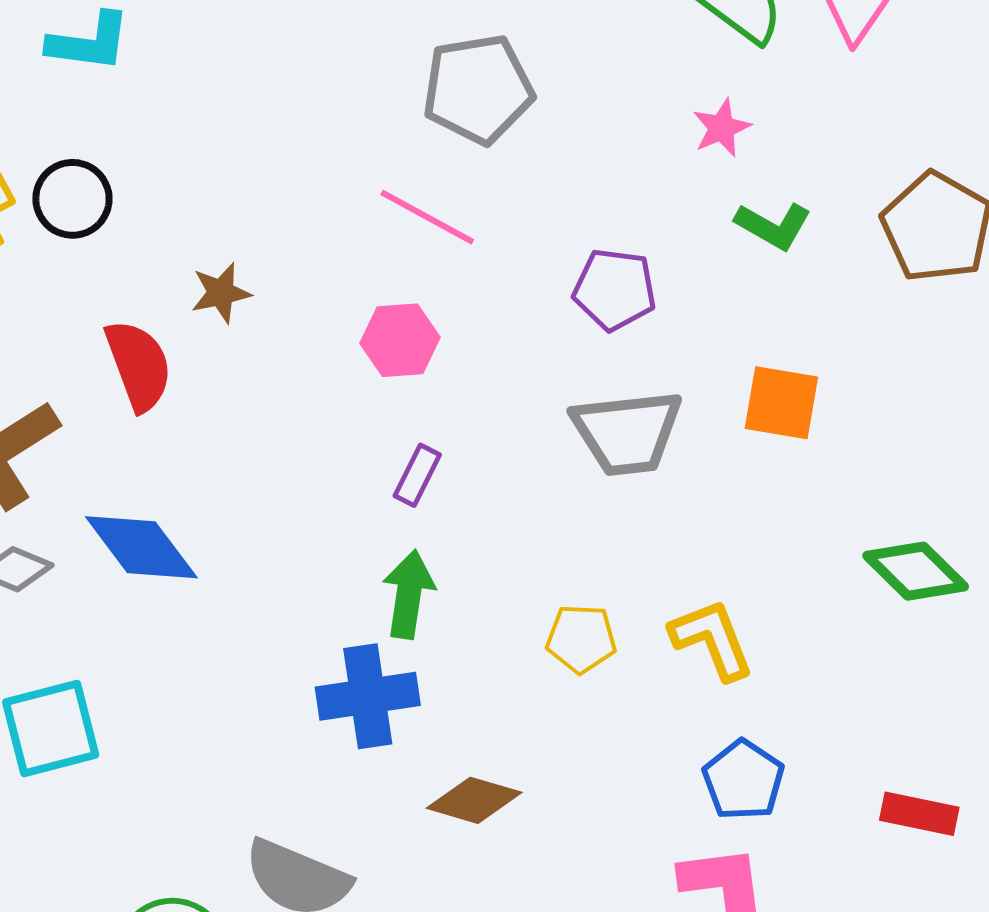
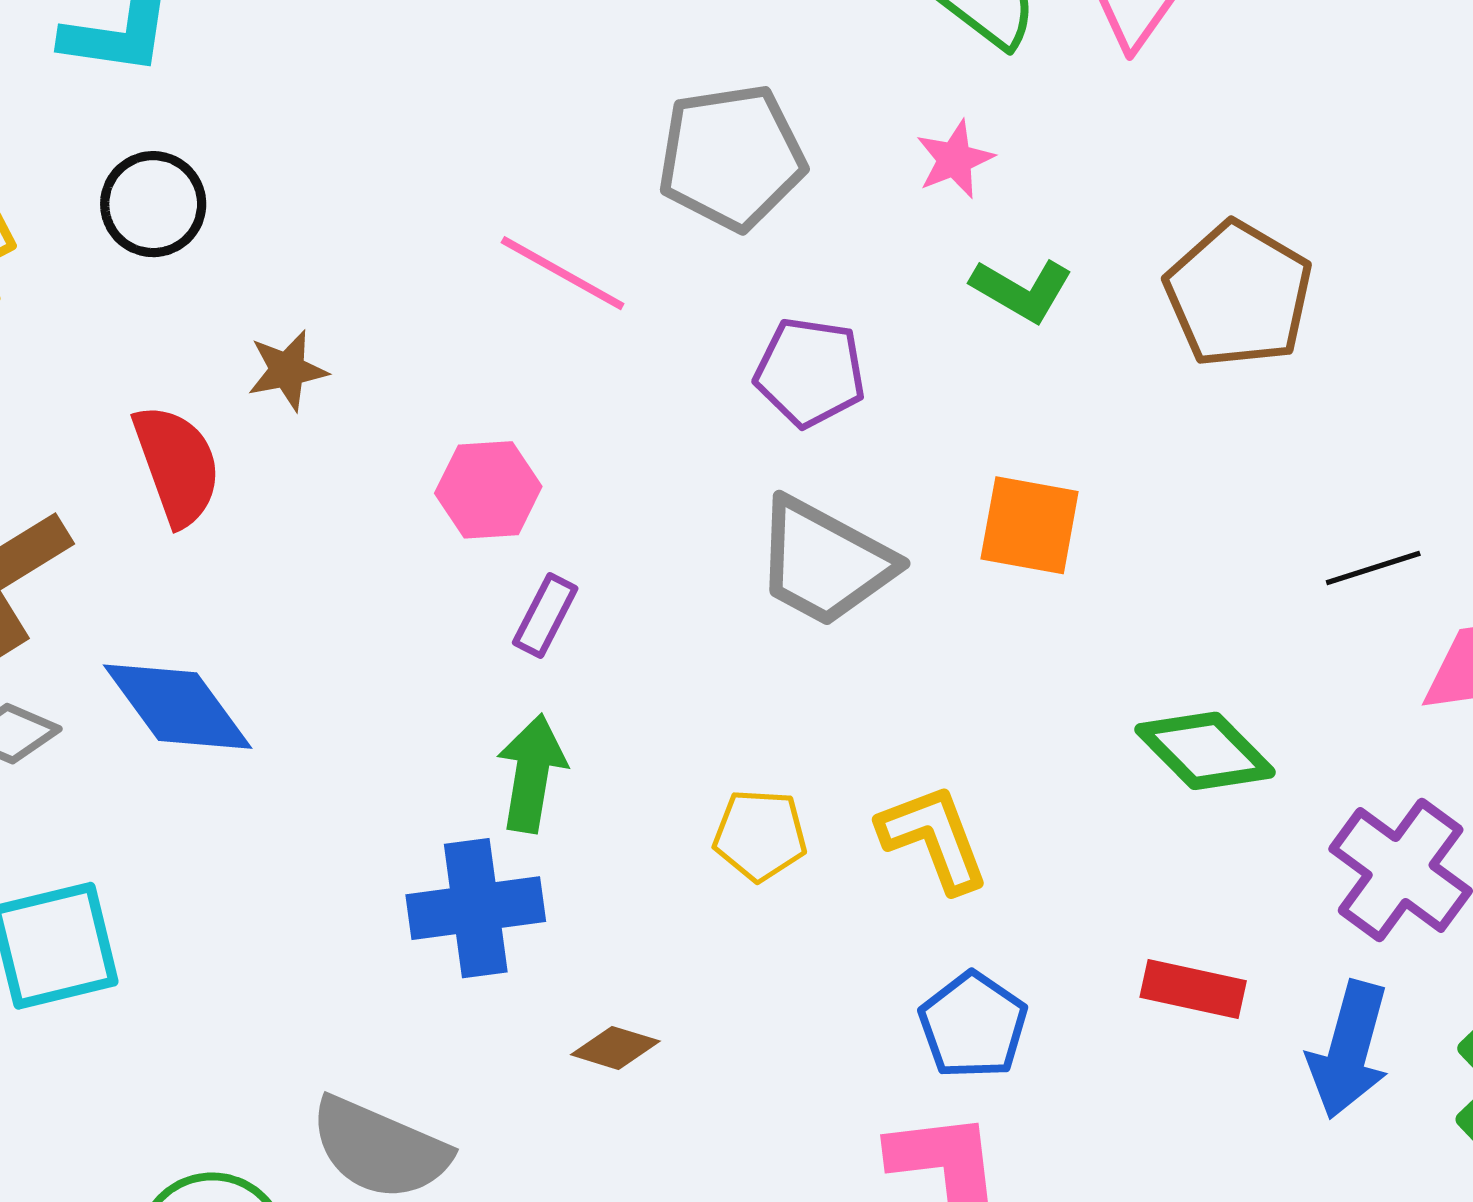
gray pentagon: (478, 89) -> (732, 157), moved
black circle: (72, 199) -> (153, 204), moved
pink hexagon: (400, 340) -> (488, 490), moved
gray trapezoid: (627, 432) -> (824, 562), turned 34
brown diamond: (474, 800) -> (615, 1048), size x0.7
red rectangle: (919, 814) -> (1193, 989), moved

